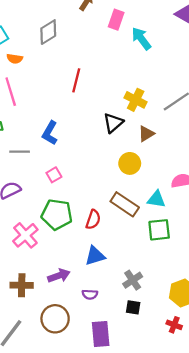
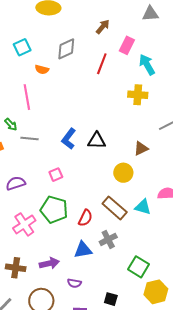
orange semicircle: (15, 59) -> (42, 69), moved
red line: (76, 80) -> (102, 64), moved
yellow cross: (136, 100) -> (138, 95), moved, turned -30
black triangle: (113, 123) -> (97, 141), moved, turned 36
blue L-shape: (50, 133) -> (69, 139), moved
gray line: (20, 152) -> (29, 139), moved
green square: (159, 230) -> (138, 267), moved, turned 30
gray cross: (133, 280) -> (108, 239), moved

